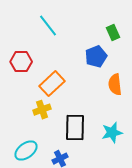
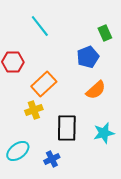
orange semicircle: (115, 85) -> (96, 90), moved, turned -125

